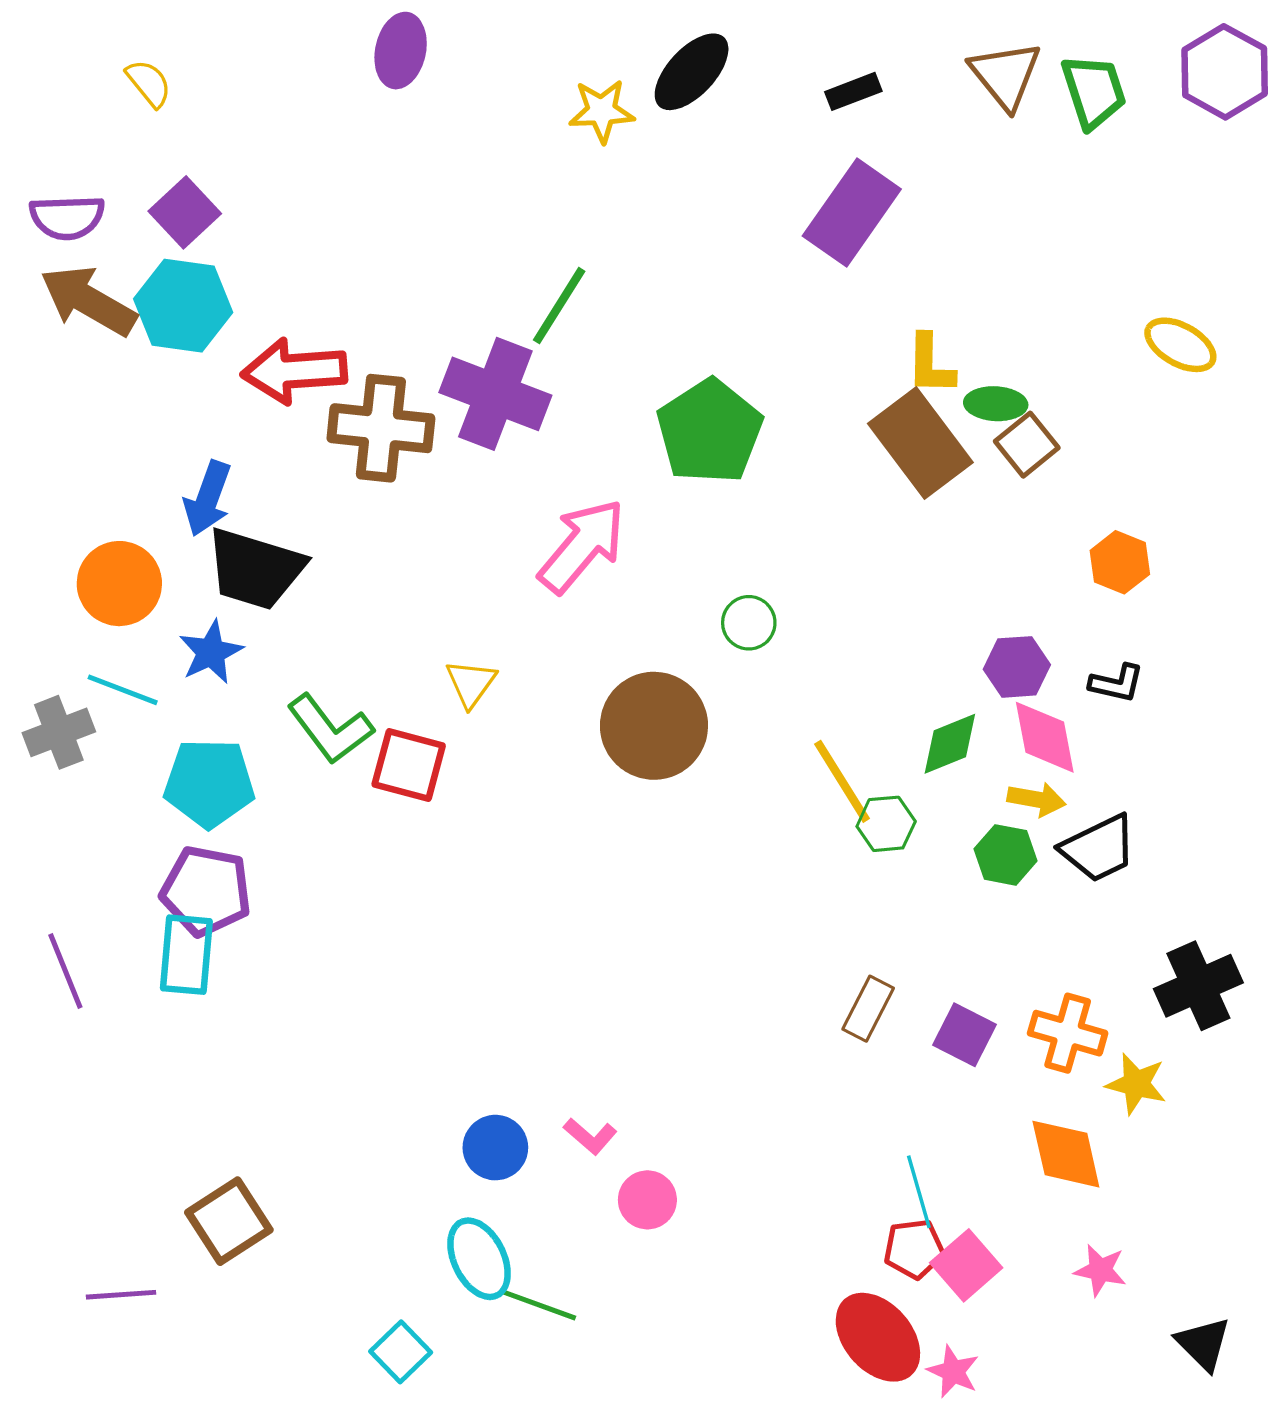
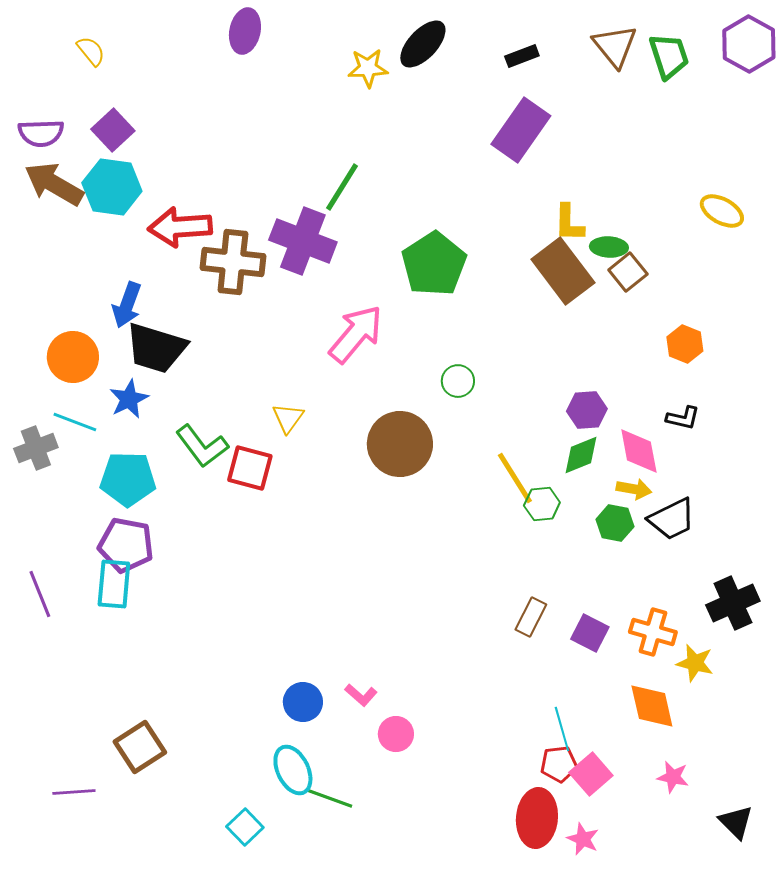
purple hexagon: (1017, 667) -> (587, 410), moved
red ellipse: (878, 1337) -> (537, 818), turned 46

